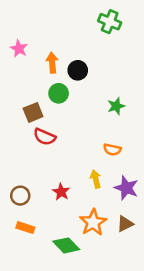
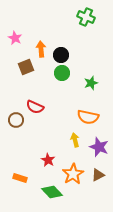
green circle: (59, 93) -> (62, 73), moved
brown square: (33, 112) -> (26, 67), moved
orange semicircle: (112, 150) -> (88, 117), size x1.5
red star: (61, 192) -> (48, 160), moved
brown circle: (20, 196) -> (16, 120), moved

